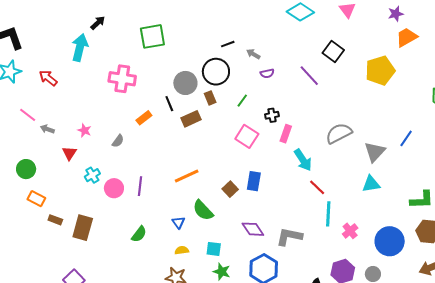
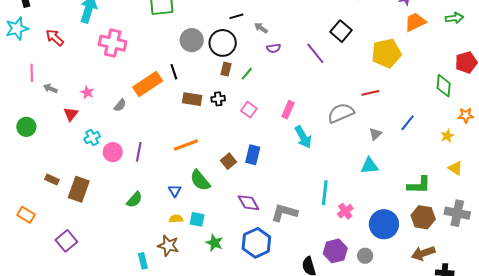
pink cross: (122, 79) -> (113, 43), moved
gray circle: (185, 83) -> (192, 40), moved
brown rectangle: (210, 98) -> (226, 69), moved, turned 32
pink line: (28, 115) -> (32, 73), turned 48
black cross: (272, 115) -> (218, 99), moved
orange rectangle: (144, 118) -> (148, 84), size x1.8
brown rectangle: (191, 119) -> (192, 99), moved, turned 30
pink square: (247, 136) -> (249, 110), size x0.7
gray triangle: (375, 152) -> (375, 134), size x0.6
red line: (317, 187) -> (370, 93), moved, turned -60
orange rectangle: (36, 199) -> (26, 215), moved
cyan square: (214, 249) -> (197, 219), moved

